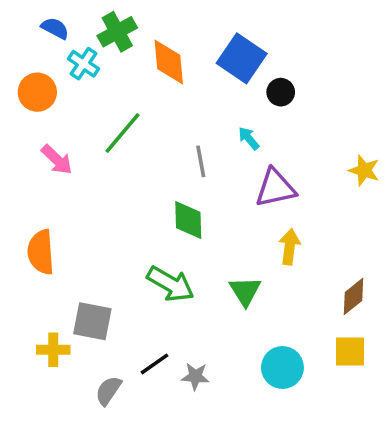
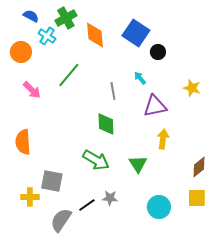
yellow star: (364, 170) -> (192, 88), moved
gray star: (195, 376) -> (110, 198), moved
gray semicircle: (108, 391) -> (61, 220), size x1.4

